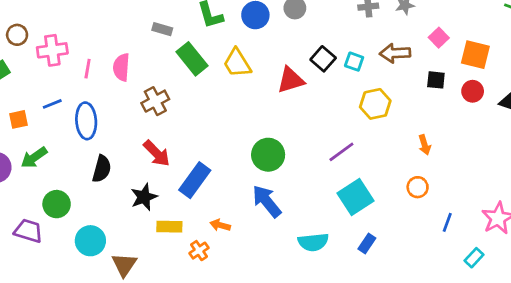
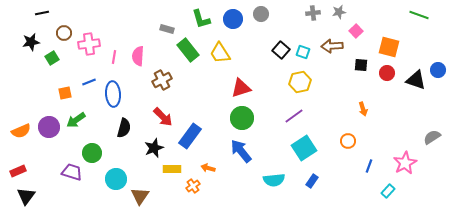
pink square: (439, 38) -> (356, 31), moved
red triangle: (291, 80) -> (241, 88), moved
yellow hexagon: (375, 104) -> (300, 82), moved
orange arrow: (425, 145) -> (363, 109), moved

